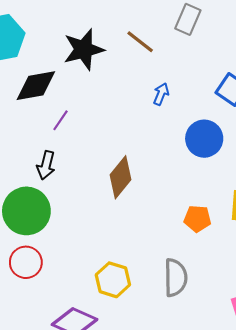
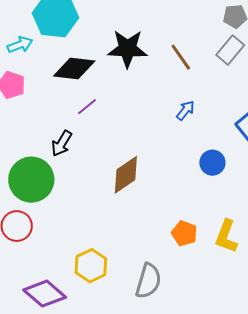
blue circle: (204, 139) -> (212, 163), size x0.7

